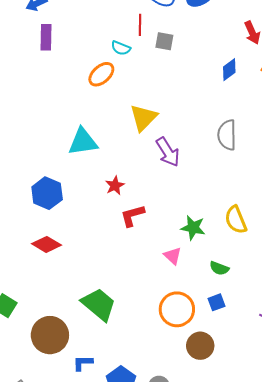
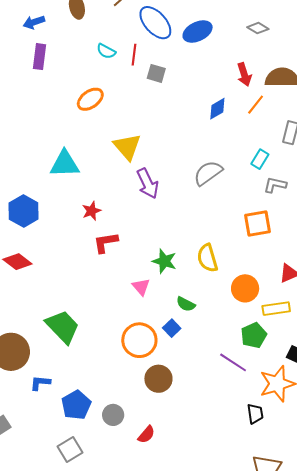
cyan semicircle: (121, 48) -> (106, 51), moved
yellow triangle: (143, 118) -> (127, 147), turned -32
gray semicircle: (227, 135) -> (208, 173), turned 48
blue square: (216, 302) -> (172, 328), moved, turned -30

